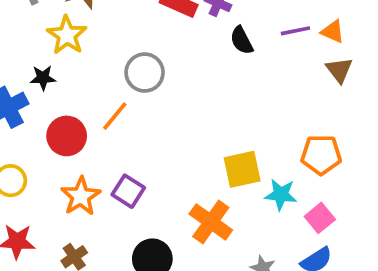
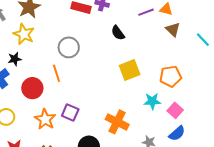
black semicircle: (242, 40) -> (118, 33), moved
orange line: (115, 116) -> (56, 73), turned -48
yellow square: (242, 169) -> (130, 70), moved

